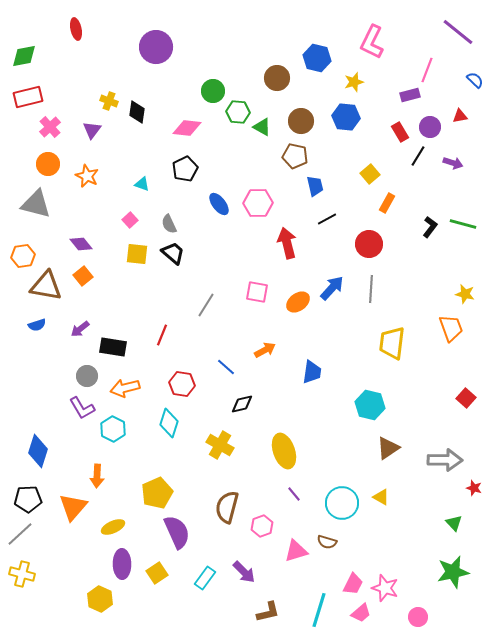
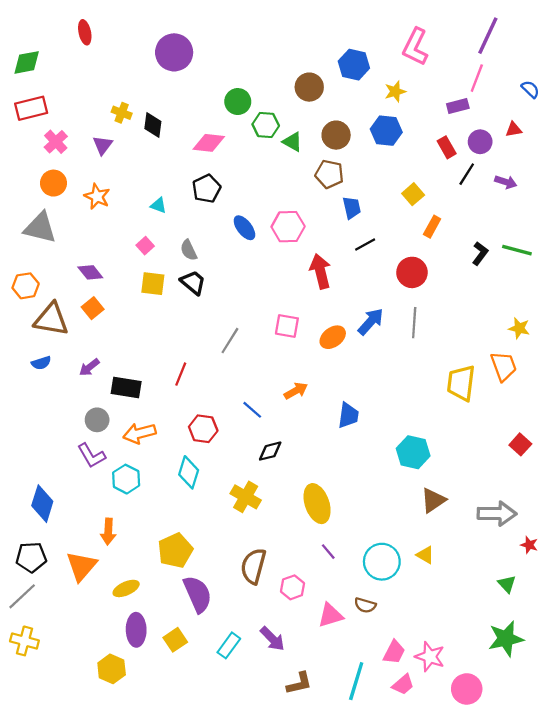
purple line: (458, 32) -> (488, 36), moved, turned 76
yellow trapezoid: (392, 343) -> (461, 383), moved
pink circle: (418, 617) -> (467, 689), size x1.4

